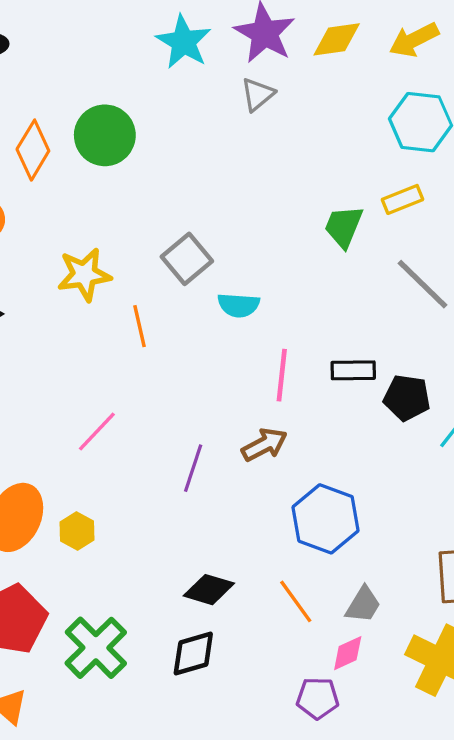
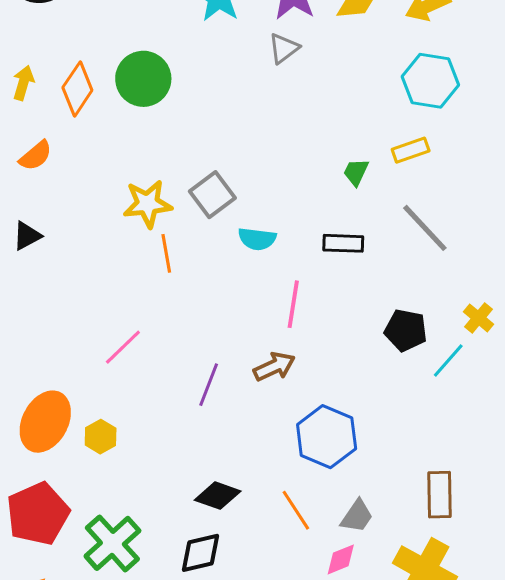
green trapezoid: (344, 226) -> (356, 172), size x0.7
yellow star: (84, 275) -> (147, 204), moved
black rectangle: (353, 370) -> (343, 243), moved

